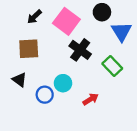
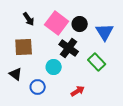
black circle: (102, 12) -> (80, 24), moved
black arrow: (34, 17) -> (29, 19), turned -80
cyan circle: (63, 83) -> (54, 67), moved

